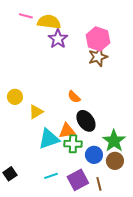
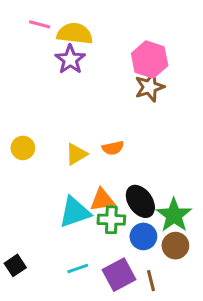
purple star: (58, 39) -> (70, 59), moved
orange semicircle: (74, 97) -> (113, 148), turned -56
yellow triangle: (36, 112) -> (76, 154), moved
black ellipse: (86, 121) -> (140, 201), moved

